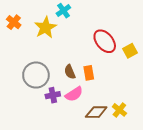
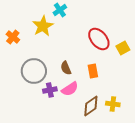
orange cross: (14, 22) -> (13, 37), moved
orange rectangle: (89, 73) -> (93, 71), moved
yellow cross: (119, 110) -> (113, 104), turned -32
brown diamond: (96, 112) -> (91, 106), turned -35

